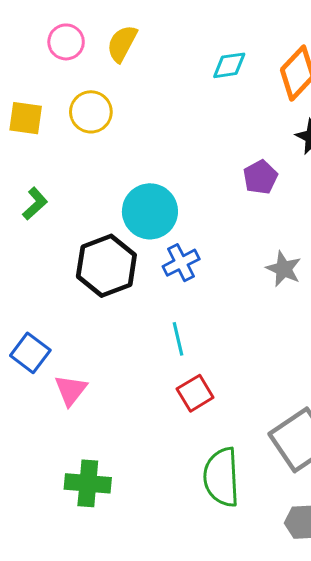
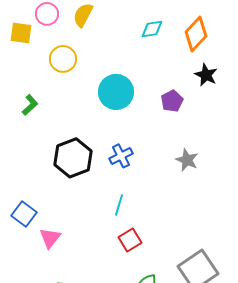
yellow square: (26, 118) -> (21, 33), moved
green L-shape: (35, 204) -> (30, 105), moved
cyan circle: (150, 211) -> (116, 92), moved
cyan line: (178, 339) -> (119, 205), turned 30

